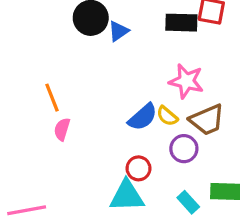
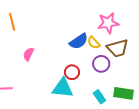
pink star: (186, 81) -> (108, 23), turned -30
orange line: (52, 98) -> (12, 22), moved
pink semicircle: (62, 129) -> (28, 54), moved

